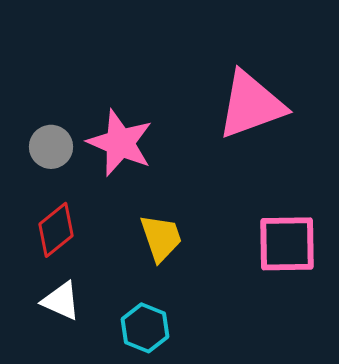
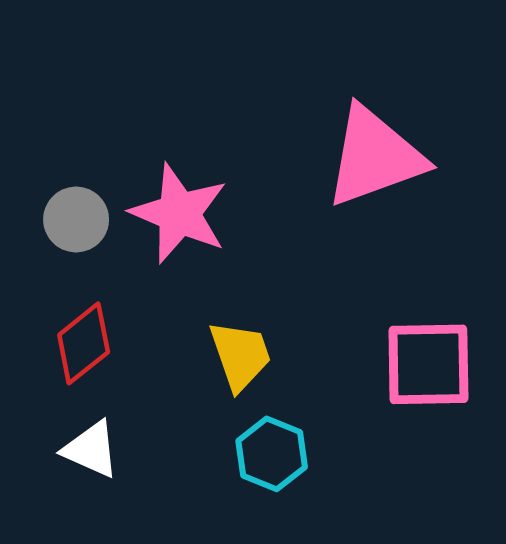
cyan hexagon: (145, 328) -> (272, 454), moved

